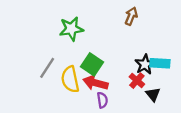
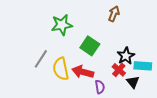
cyan rectangle: (160, 63) -> (143, 66), moved
green square: (92, 64) -> (90, 46), moved
purple semicircle: (102, 100) -> (100, 87), moved

